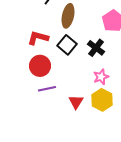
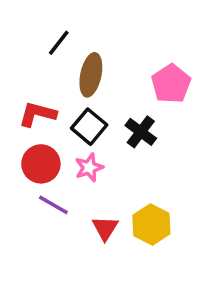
pink star: (101, 77) -> (89, 168), moved
purple line: (47, 89) -> (53, 205), turned 42

